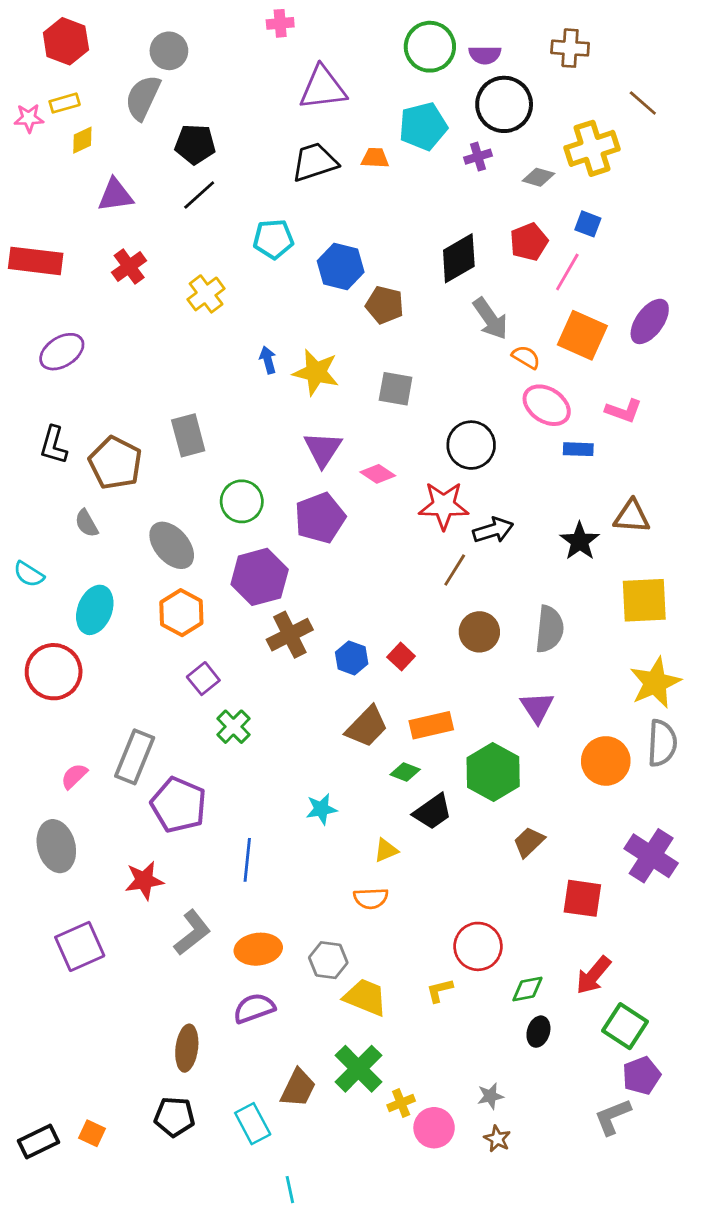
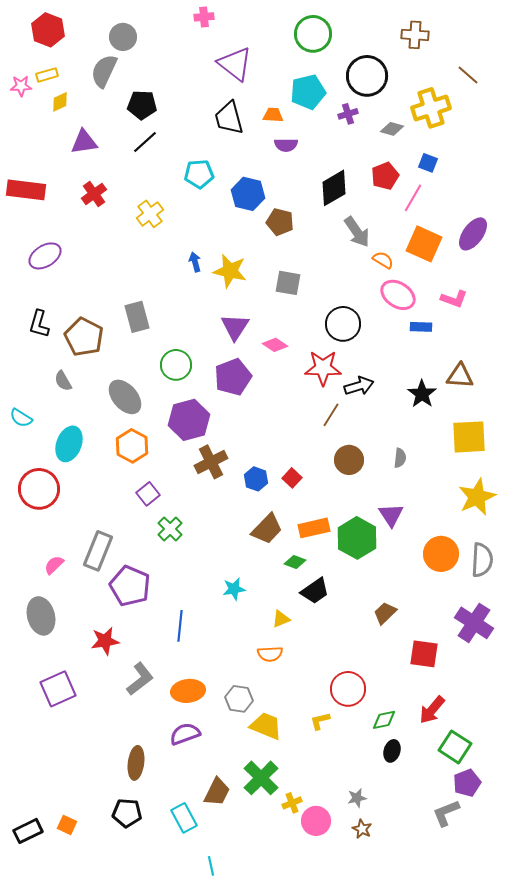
purple semicircle: (485, 55) -> (286, 145), moved
purple triangle: (323, 88) -> (235, 64), turned 45
black trapezoid: (315, 162) -> (229, 118), turned -87
gray semicircle: (549, 629) -> (400, 458), size x0.6
gray semicircle: (662, 743) -> (482, 560), moved
green hexagon: (493, 772) -> (357, 538), moved

